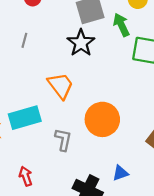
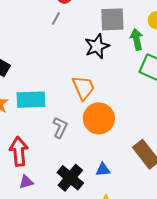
gray line: (24, 40) -> (56, 19), moved
orange trapezoid: (61, 86) -> (83, 88), moved
red arrow: (26, 176) -> (19, 151), size x1.6

